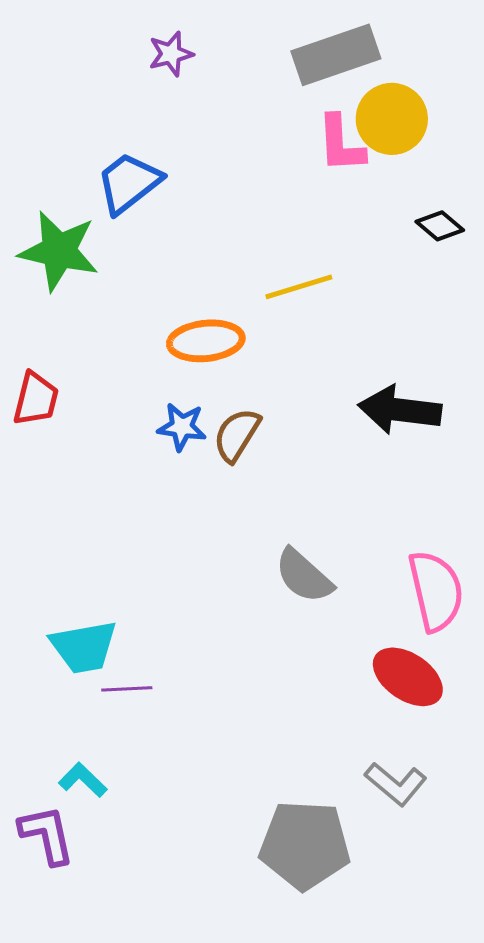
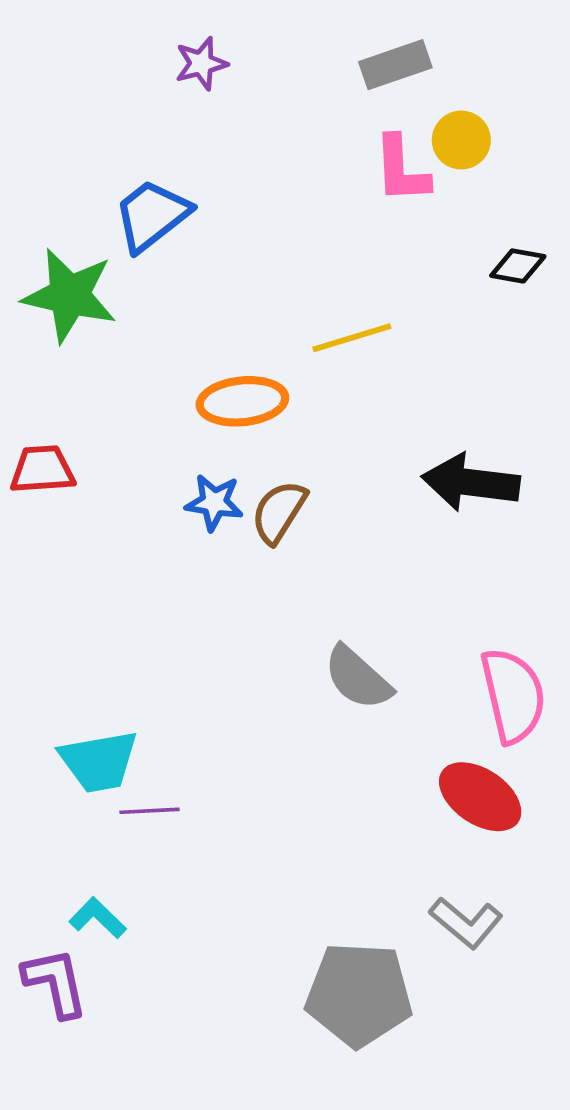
gray rectangle: (336, 55) -> (395, 65), size x0.7
yellow circle: (392, 119) -> (461, 140), size x0.7
black diamond: (440, 226) -> (518, 266), turned -30
red trapezoid: (36, 399) -> (42, 470), turned -108

